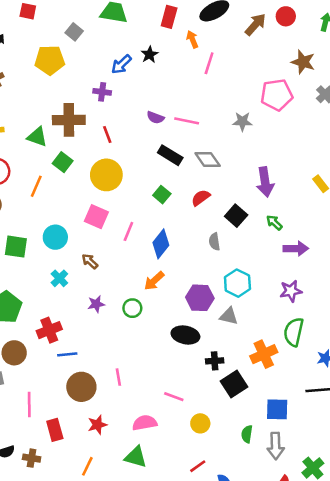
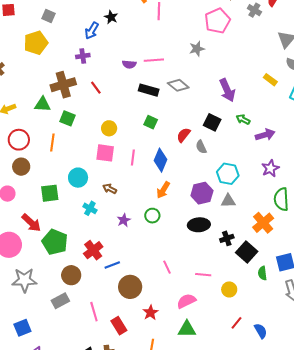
yellow circle: (106, 175) -> (109, 128), moved, size x0.6
red semicircle: (201, 198) -> (184, 135), moved
pink line: (118, 377) -> (167, 267), moved
green semicircle: (247, 434) -> (262, 273), moved

